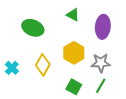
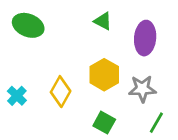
green ellipse: (33, 28) -> (28, 25), moved
green line: (101, 86) -> (156, 123), moved

